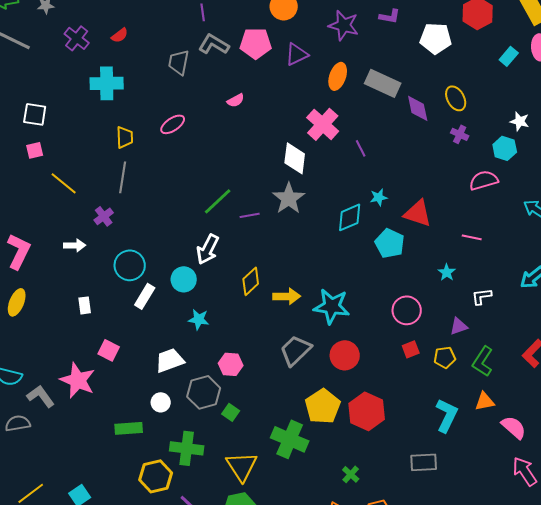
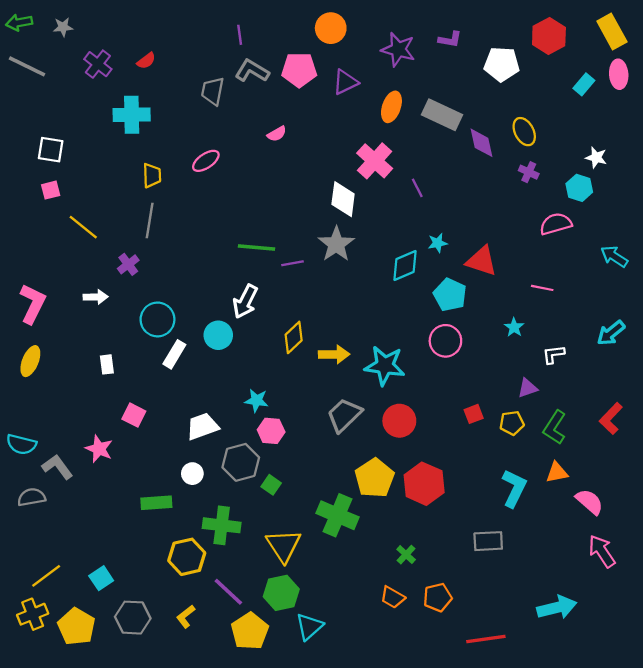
green line: (218, 201) -> (256, 247), turned 48
pink circle: (407, 310) -> (445, 341), moved
cyan star: (199, 319) -> (256, 400), moved
pink star: (78, 380) -> (99, 449), size x0.7

